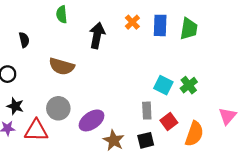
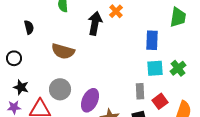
orange cross: (132, 22) -> (116, 11), moved
blue rectangle: (160, 25) -> (152, 40), moved
cyan square: (163, 85) -> (155, 68), turned -30
purple ellipse: (92, 120) -> (90, 100), turned -30

